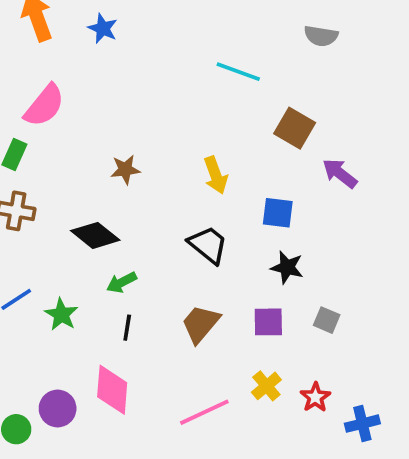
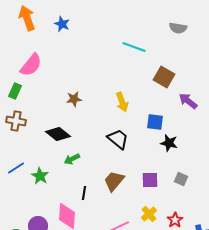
black star: (287, 267) -> (169, 143), moved
black line: (127, 328) -> (84, 193), moved

